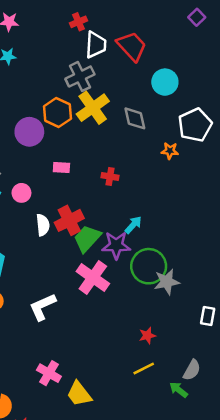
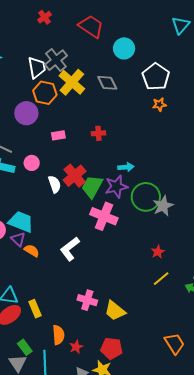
white trapezoid: (96, 45) -> (37, 68), moved
orange star: (170, 151) -> (159, 104), moved
cyan arrow: (133, 225) -> (126, 167), turned 56

